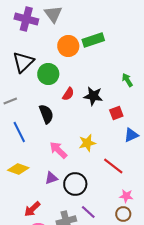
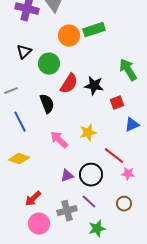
black triangle: (23, 62) -> (24, 52), size x0.7
green arrow: (127, 80) -> (128, 70), size x1.6
red semicircle: (68, 94) -> (69, 84), size x1.5
purple triangle: (51, 178) -> (67, 176), moved
black circle: (75, 184) -> (91, 175), moved
pink star: (126, 196) -> (128, 174), moved

